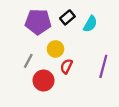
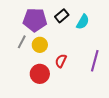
yellow circle: (55, 49) -> (40, 45), moved
gray line: (28, 61) -> (22, 42), moved

